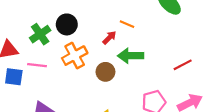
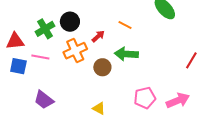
red arrow: (109, 38) -> (98, 36), moved
red line: (183, 65) -> (191, 60), moved, turned -36

